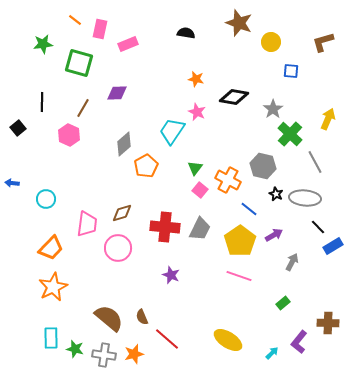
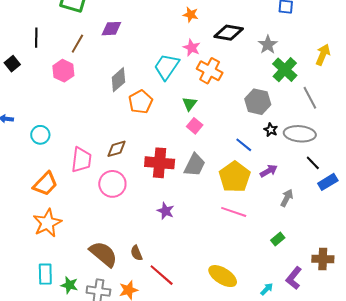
orange cross: (228, 180) -> (210, 71), moved

